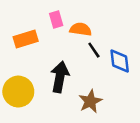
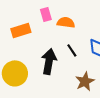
black line: (94, 50) -> (72, 50), moved
brown star: (90, 101) -> (85, 81), moved

